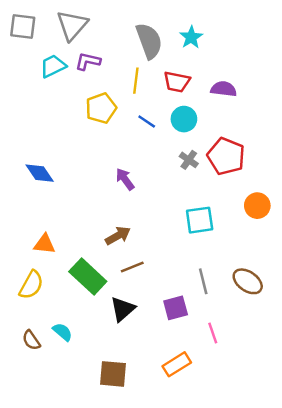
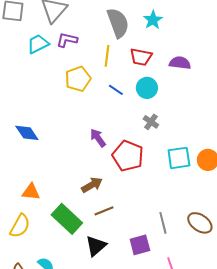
red pentagon: (226, 156) -> (128, 156), moved
cyan square: (200, 220) -> (179, 158), moved

